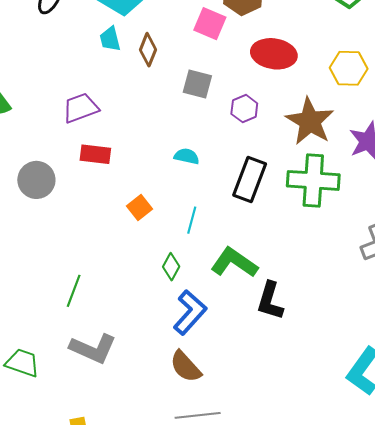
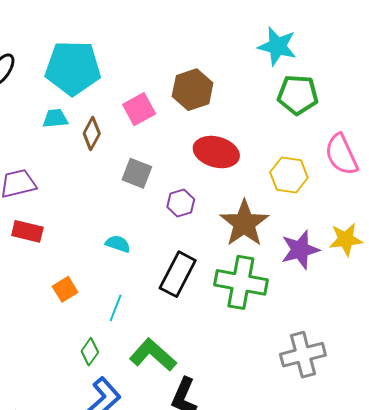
pink square: (210, 24) -> (139, 109), moved, turned 32
cyan trapezoid: (110, 39) -> (55, 119), turned 92

